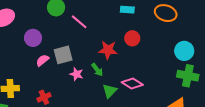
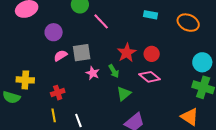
red circle: (132, 38) -> (152, 54), moved
red star: (108, 50) -> (127, 53), turned 30
pink diamond: (132, 83) -> (150, 77), moved

